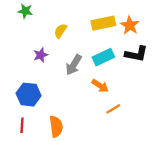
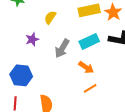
orange line: (113, 109) -> (90, 88), moved

